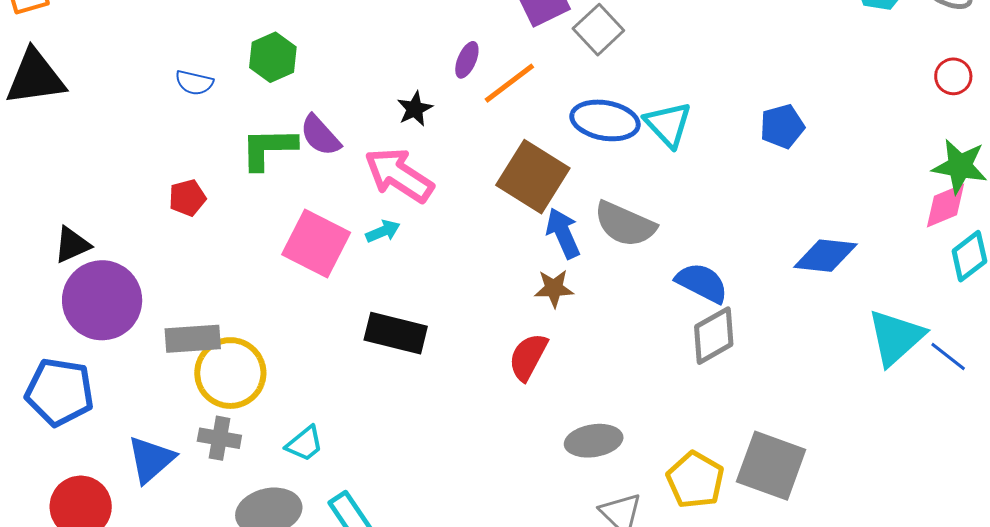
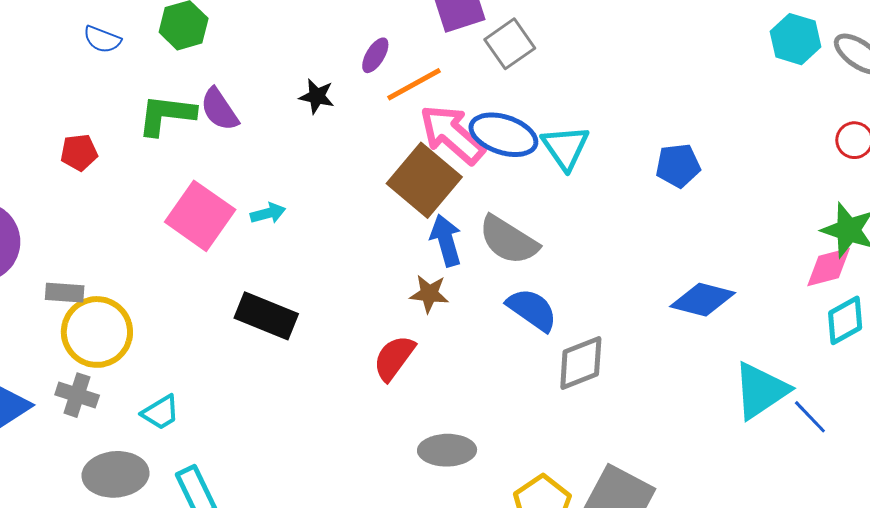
black star: (415, 109) -> (317, 96), turned 30
pink arrow: (399, 175) -> (452, 134), moved
blue semicircle: (702, 283) -> (532, 310), moved
gray rectangle: (193, 339) -> (65, 293), size x0.7

